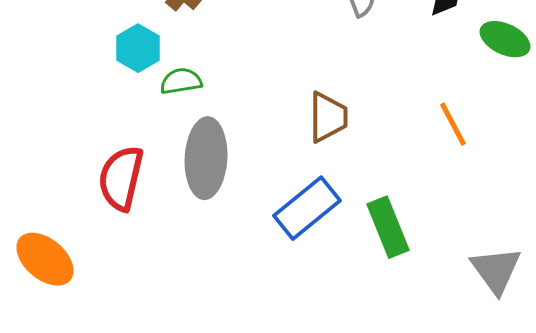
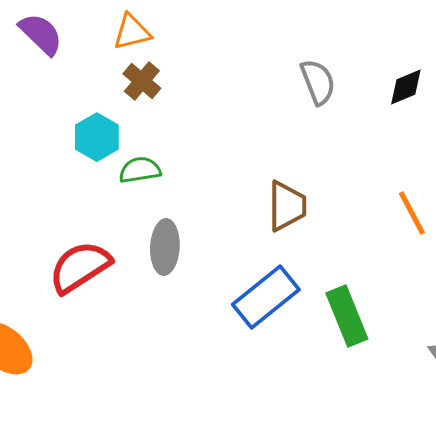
gray ellipse: (206, 158) -> (165, 247), size x0.7
red semicircle: (121, 178) -> (80, 267), turned 44

